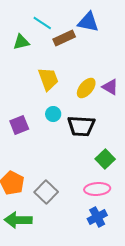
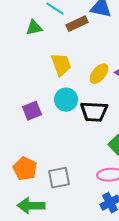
cyan circle: (53, 114) -> (66, 100), size x1.5
gray square: (46, 192) -> (59, 178), turned 35

